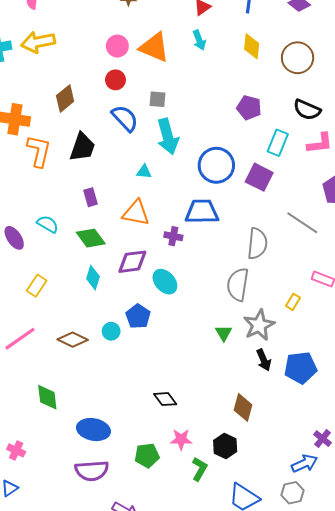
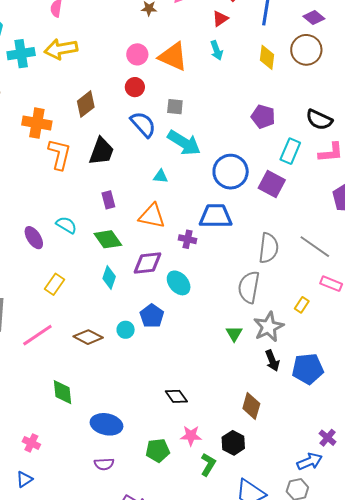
brown circle: (298, 58) -> (306, 50), moved
cyan arrow: (168, 136) -> (184, 143), turned -44
gray line: (302, 223) -> (315, 247), moved
purple semicircle: (92, 471) -> (104, 464), size x0.6

